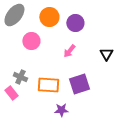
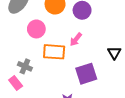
black triangle: (106, 54) -> (114, 53), moved
orange rectangle: (48, 85) -> (54, 52), moved

